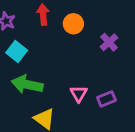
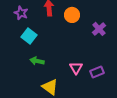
green arrow: (27, 84) -> (37, 61), size x0.6

